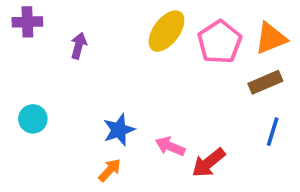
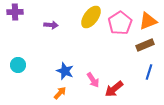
purple arrow: (79, 46) -> (51, 25), moved, turned 80
blue star: (119, 130) -> (65, 71), turned -30
pink arrow: (170, 146) -> (93, 80), turned -147

